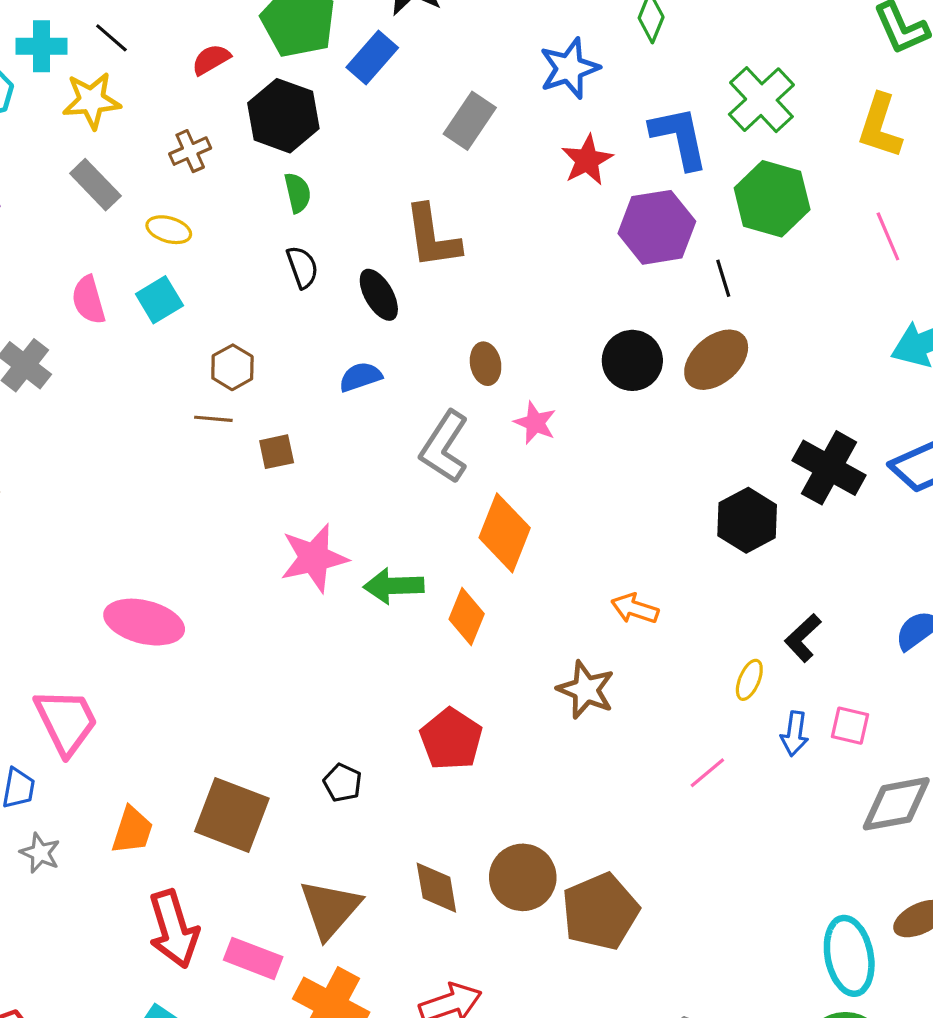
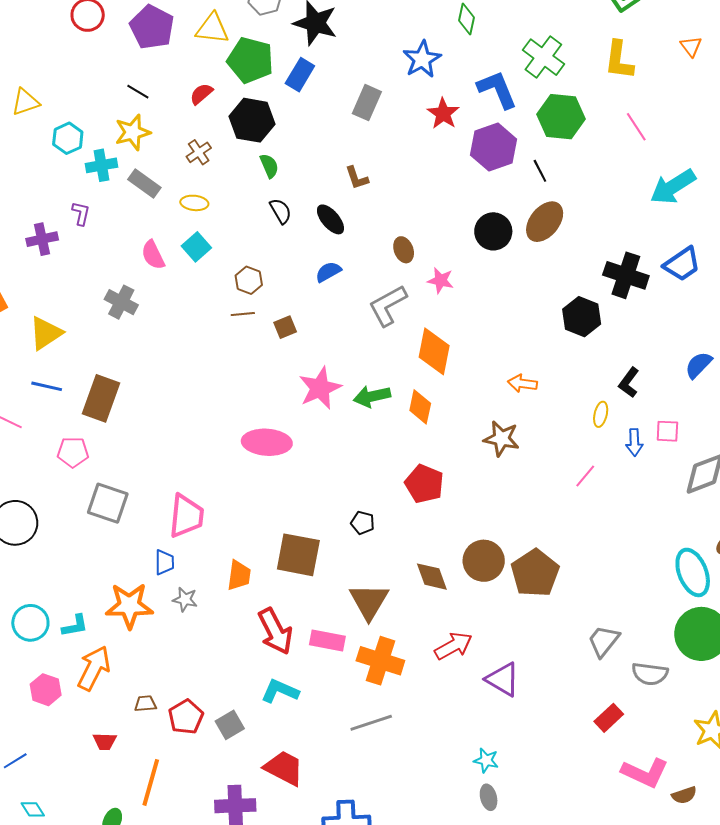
cyan cross: (41, 46) -> (102, 165), moved
brown L-shape: (432, 237) -> (357, 178), size x0.6
gray L-shape: (444, 447) -> (388, 305), turned 39
pink ellipse: (144, 622) -> (267, 442), moved
pink trapezoid: (66, 721) -> (186, 516), turned 42

